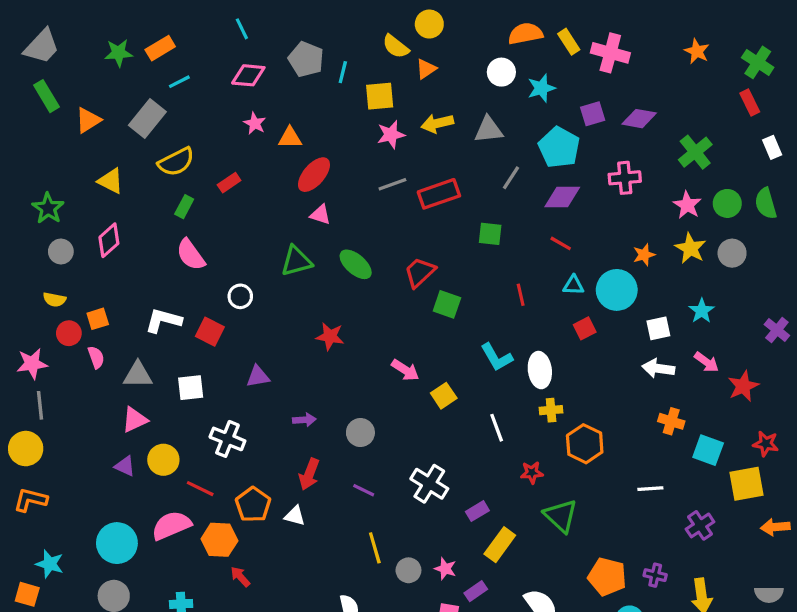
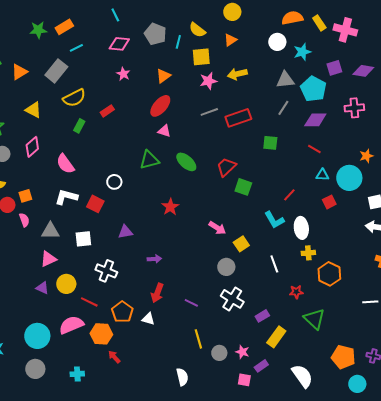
yellow semicircle: (396, 46) -> (197, 30), moved
gray triangle: (489, 130) -> (285, 80), moved
orange triangle: (290, 138) -> (163, 76), moved, turned -35
pink semicircle: (191, 255) -> (65, 164), moved
red line: (521, 295) -> (289, 195), moved, turned 56
red star: (330, 336) -> (170, 207), turned 30
gray circle: (360, 433) -> (226, 267), moved

